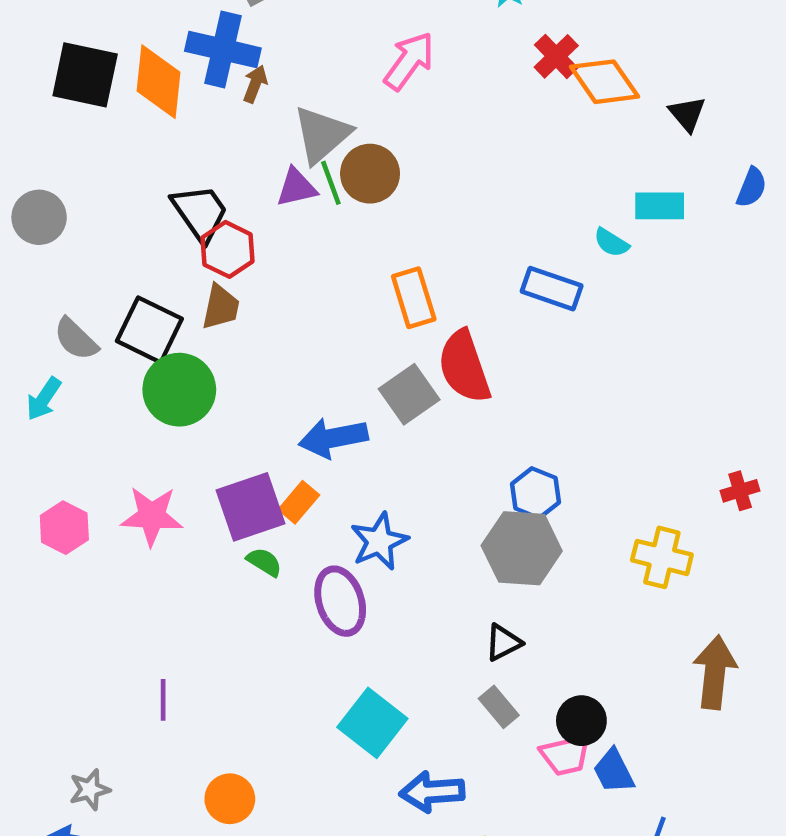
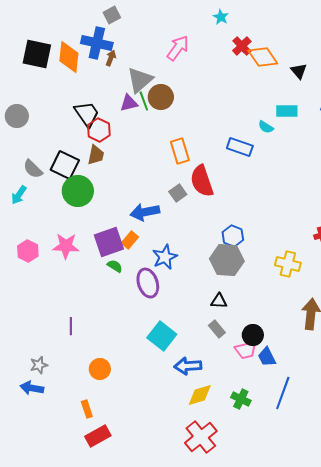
gray square: (409, 394) -> (178, 193), size x0.7
black triangle: (503, 642) -> (219, 301), turned 30

